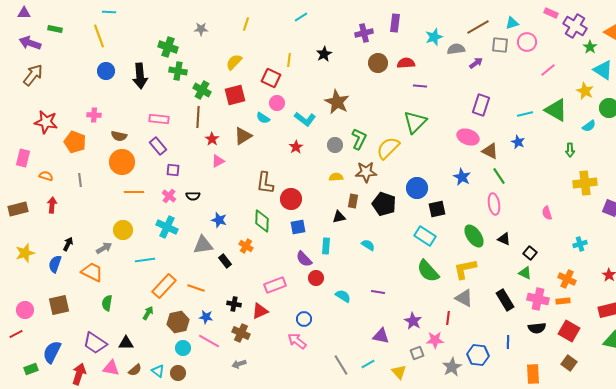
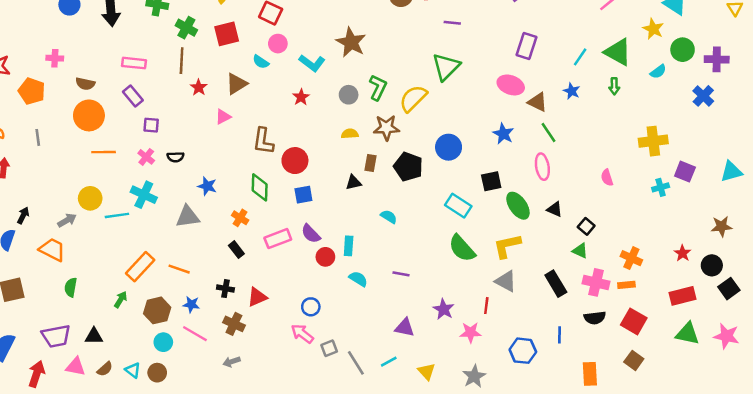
cyan line: (525, 114) -> (580, 57), turned -42
green arrow: (570, 150) -> (614, 86), moved
pink triangle: (218, 161) -> (223, 117), moved
black square: (437, 209) -> (491, 181), moved
cyan cross: (580, 244) -> (661, 187), moved
cyan rectangle: (326, 246) -> (349, 246), moved
cyan line: (145, 260) -> (117, 215), moved
black rectangle: (225, 261) -> (236, 250), moved
pink rectangle: (275, 285) -> (278, 239), moved
purple trapezoid: (95, 343) -> (56, 336), turned -45
gray square: (417, 353) -> (329, 348), moved
gray star: (452, 367) -> (474, 376), moved

